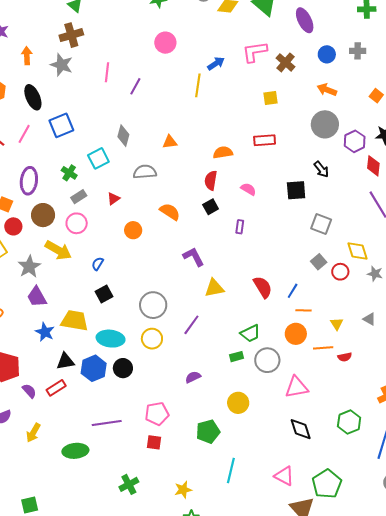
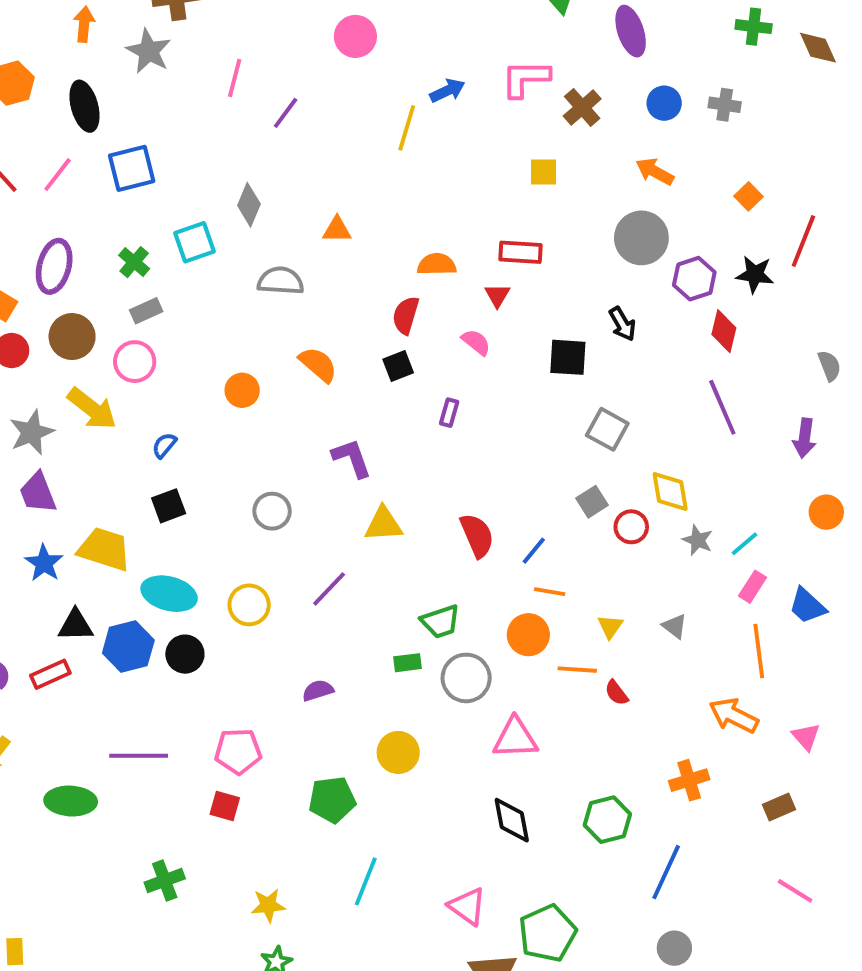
red triangle: (113, 199) -> (497, 295), moved, turned -32
gray circle: (153, 305) -> (272, 511), moved, size x0.7
red semicircle: (345, 357) -> (616, 693), turned 56

